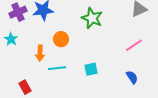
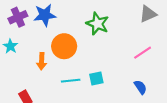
orange circle: (61, 39) -> (64, 46), size x1.5
cyan line: (57, 68) -> (71, 81), moved

